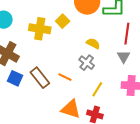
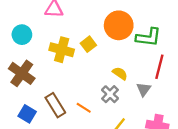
gray triangle: (123, 57) -> (144, 89), moved
blue square: (15, 78) -> (27, 114), moved

